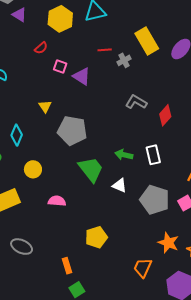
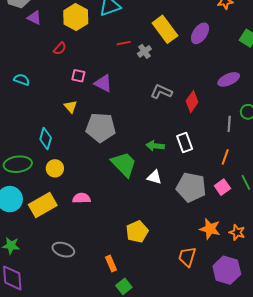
pink square: (60, 66) -> (78, 76), moved
purple triangle: (82, 76) -> (103, 83), moved
yellow circle: (33, 169) -> (55, 168), moved
pink semicircle: (57, 201) -> (81, 198), moved

